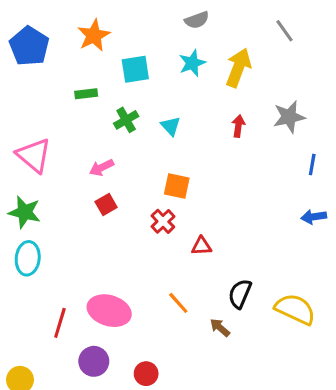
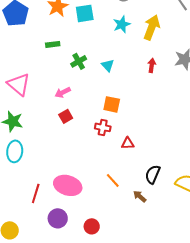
cyan square: (135, 69) -> (85, 13), moved
red cross: (163, 221) -> (103, 127), turned -35

